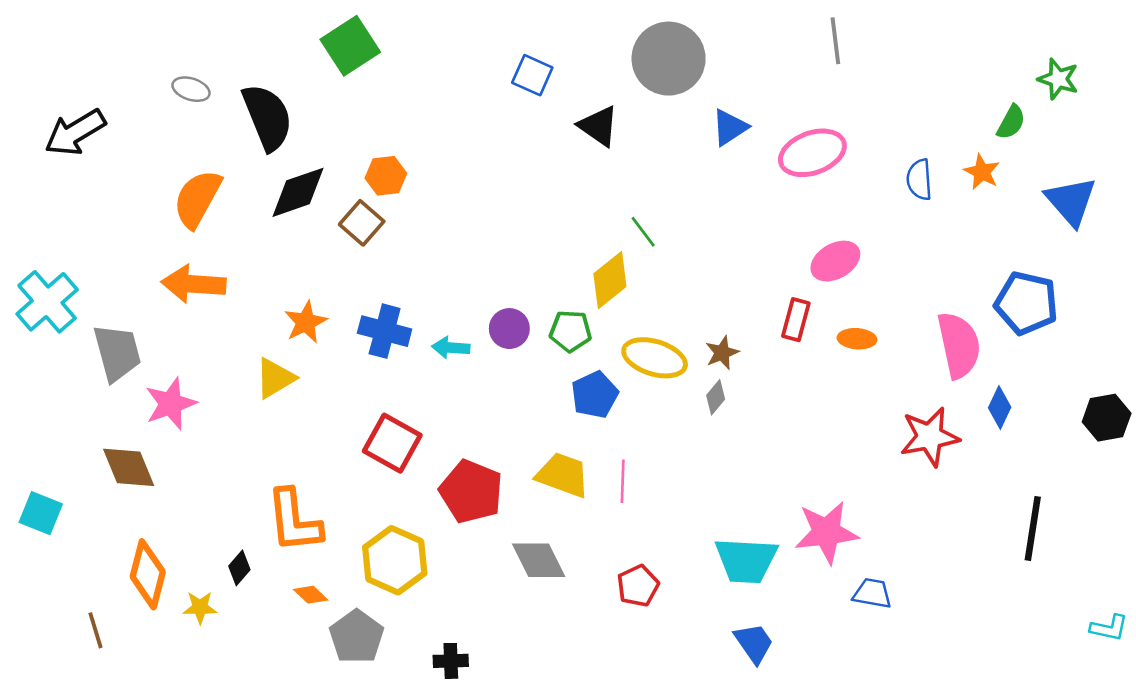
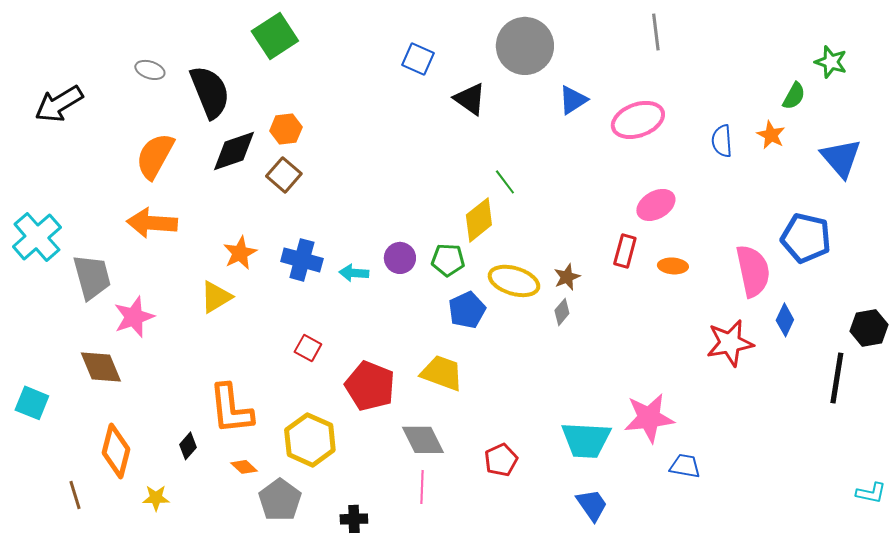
orange hexagon: (386, 176) -> (286, 129), moved
red square: (392, 443) -> (308, 348), size x0.6
pink line: (623, 481) -> (422, 487), moved
black line: (1033, 528) -> (837, 378), moved
yellow star: (200, 607) -> (156, 498), moved

